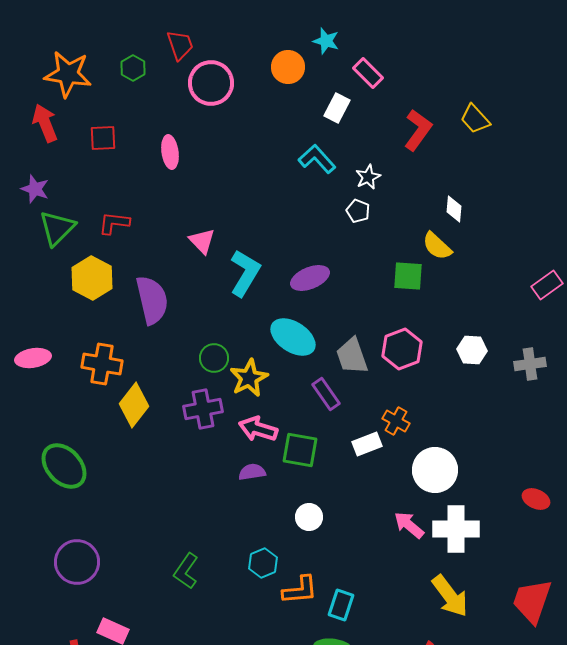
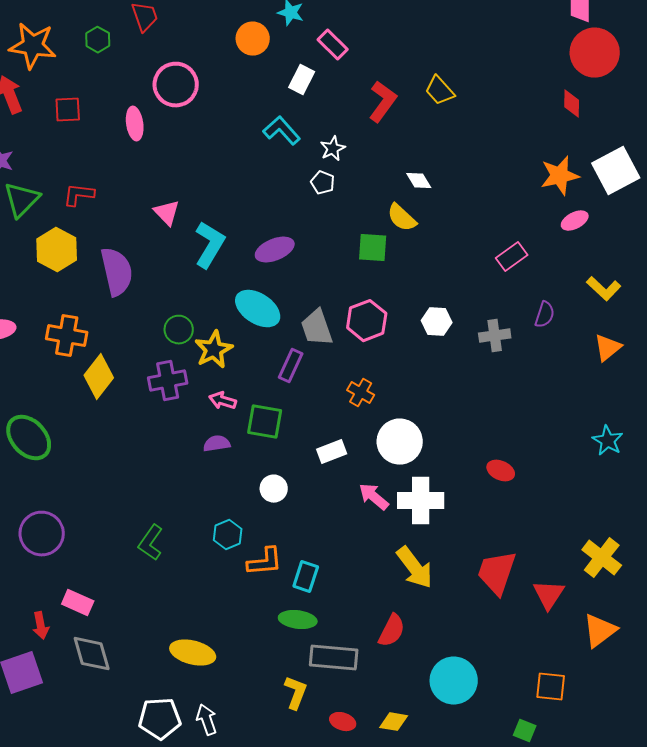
pink circle: (211, 83) -> (176, 85), moved
white diamond: (454, 209) -> (419, 181), turned -36
purple rectangle: (326, 394) -> (291, 366), turned 60
pink arrow: (258, 429) -> (223, 401), size x0.7
white rectangle: (367, 444) -> (332, 452), moved

